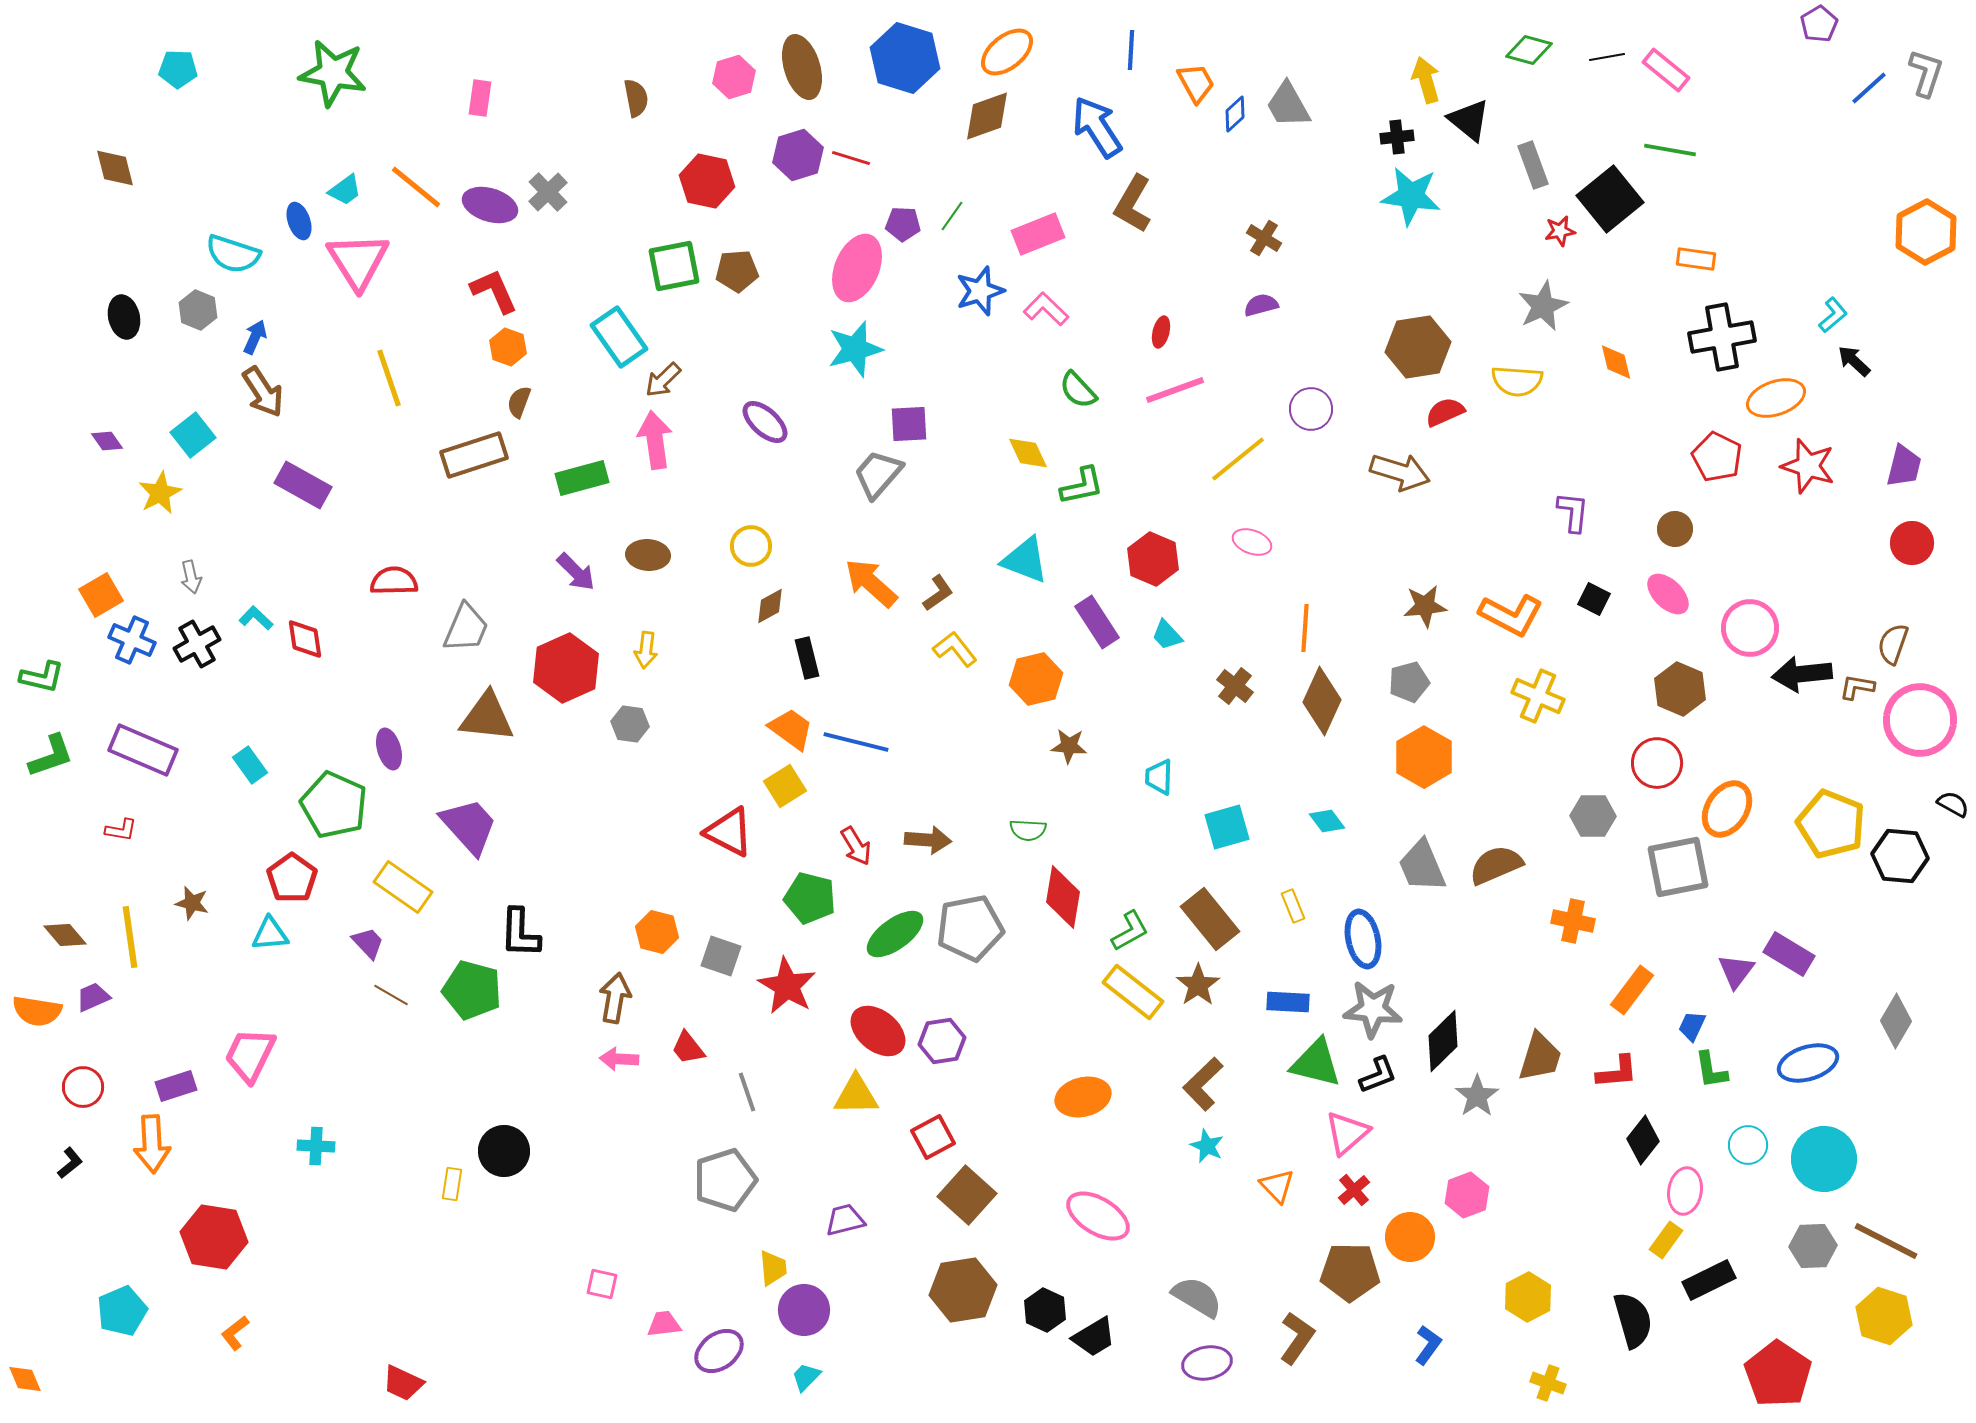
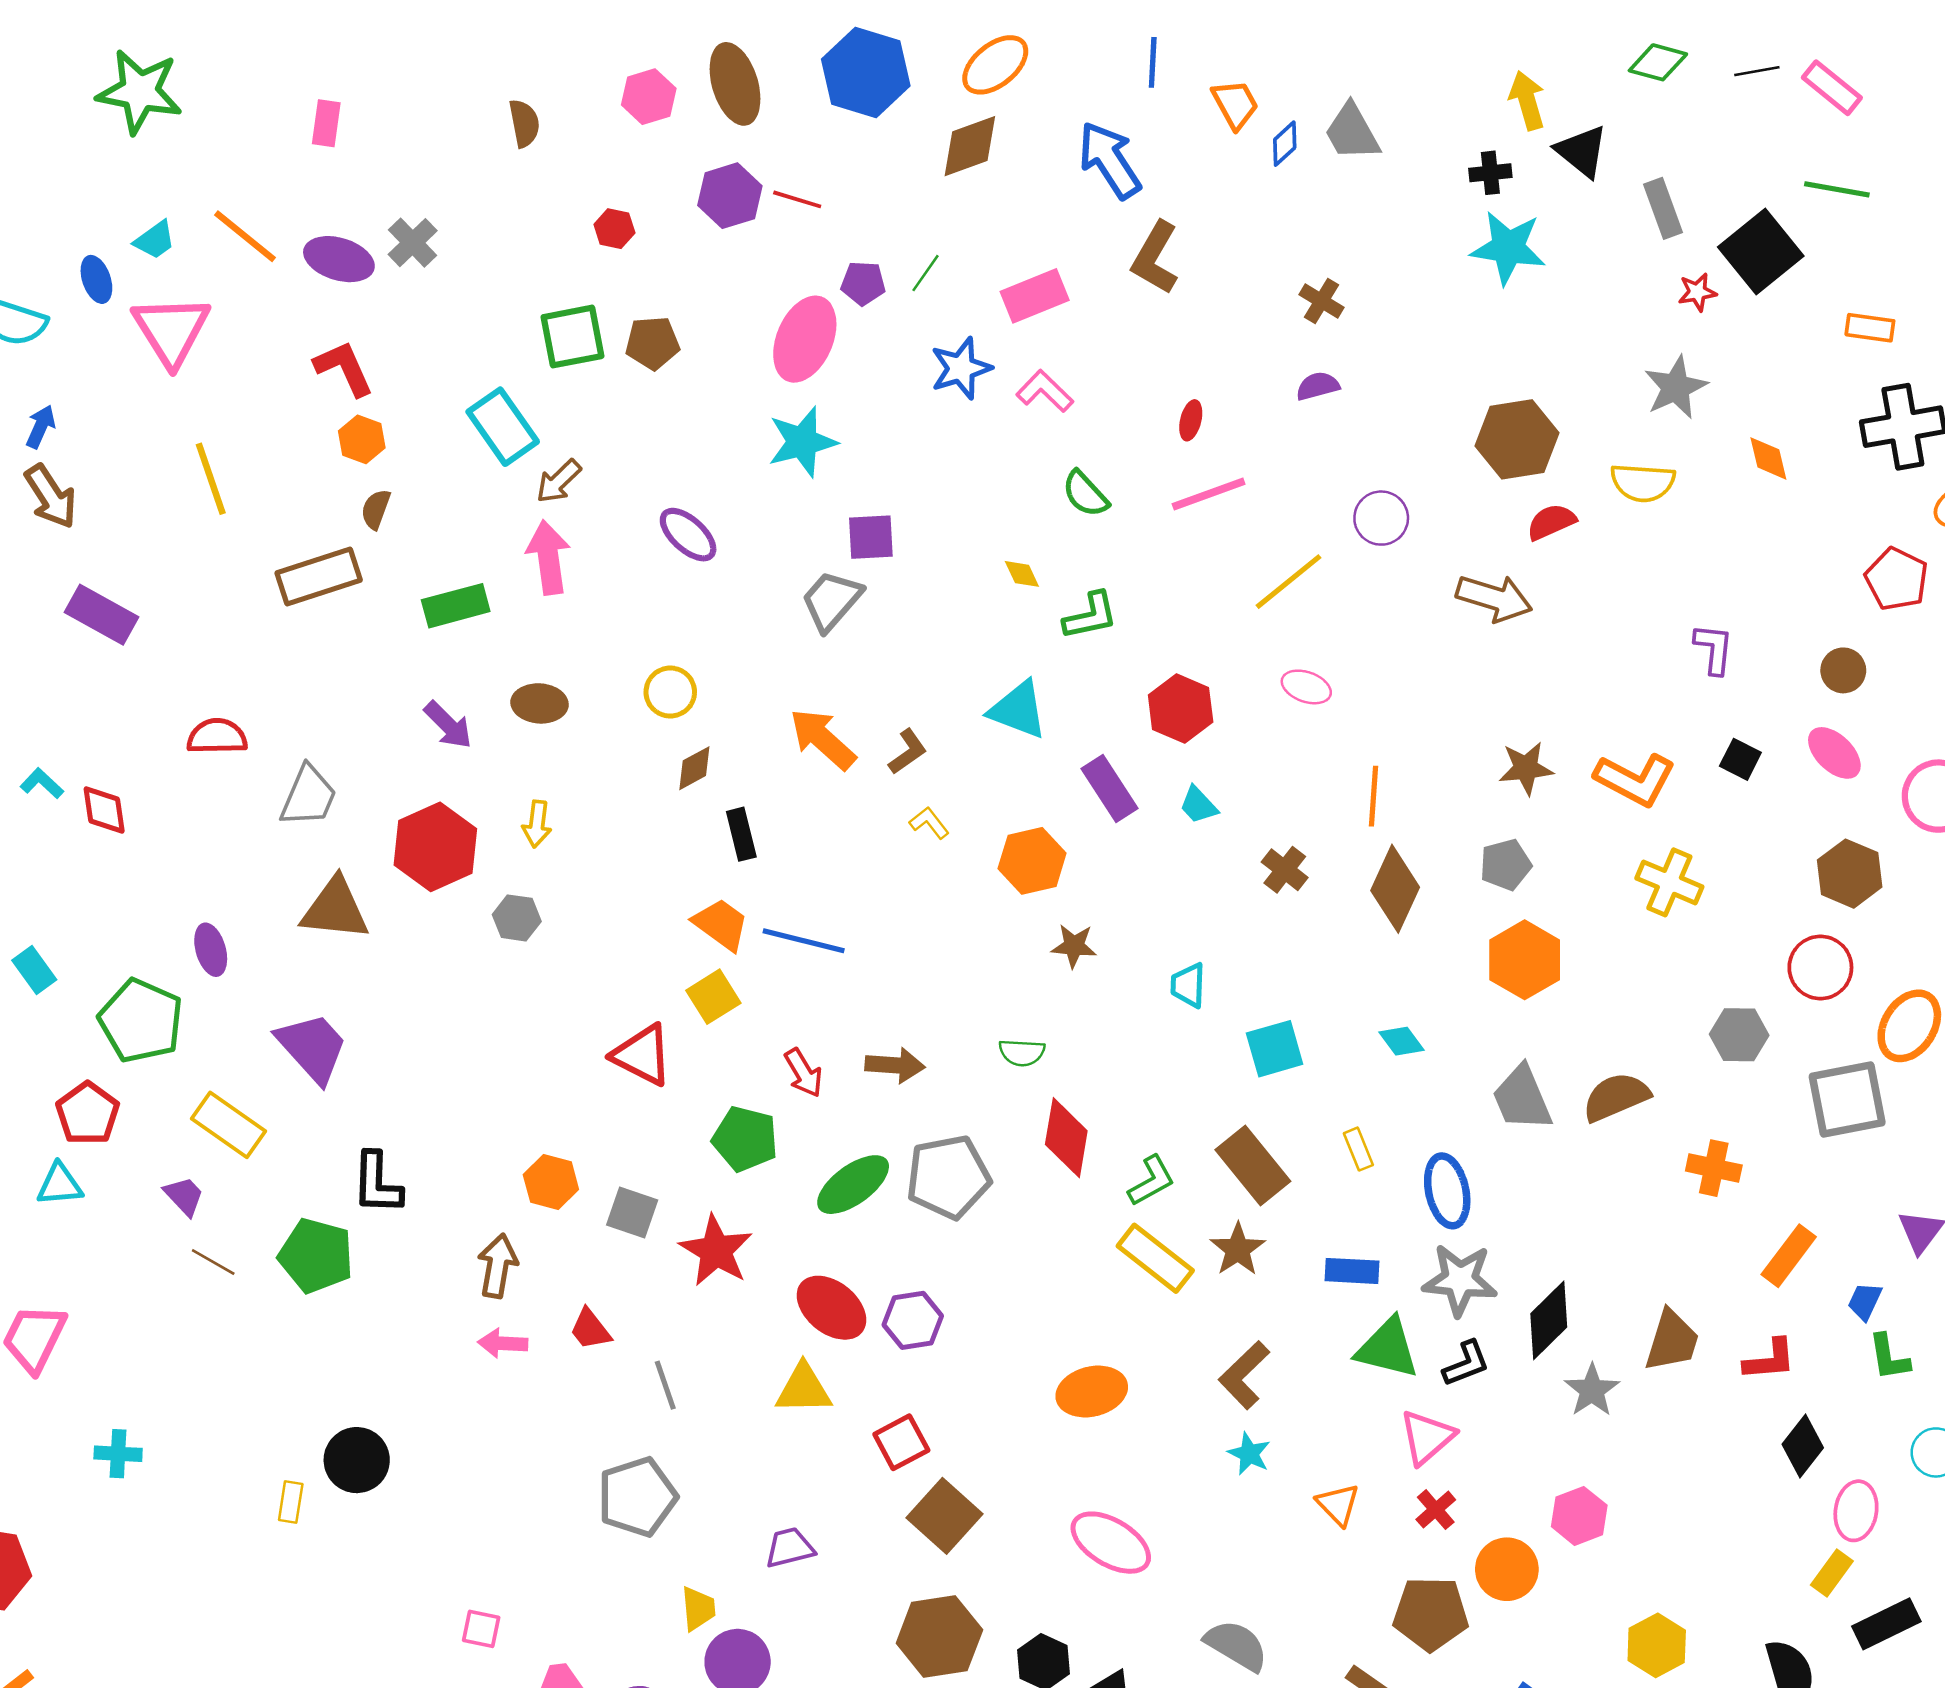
red hexagon: (707, 181) -> (614, 229), size x0.6
yellow diamond: (1028, 453) -> (1022, 574), size x0.7
yellow L-shape: (955, 649) -> (929, 823), size x0.7

